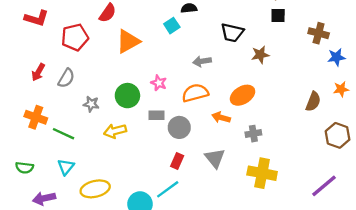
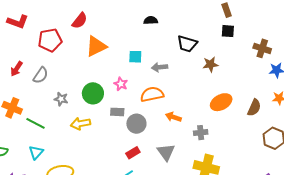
cyan square: (172, 26) -> (135, 57), moved, turned 32
orange ellipse: (243, 95) -> (221, 102), moved
red rectangle: (177, 161) -> (133, 153), turned 32

